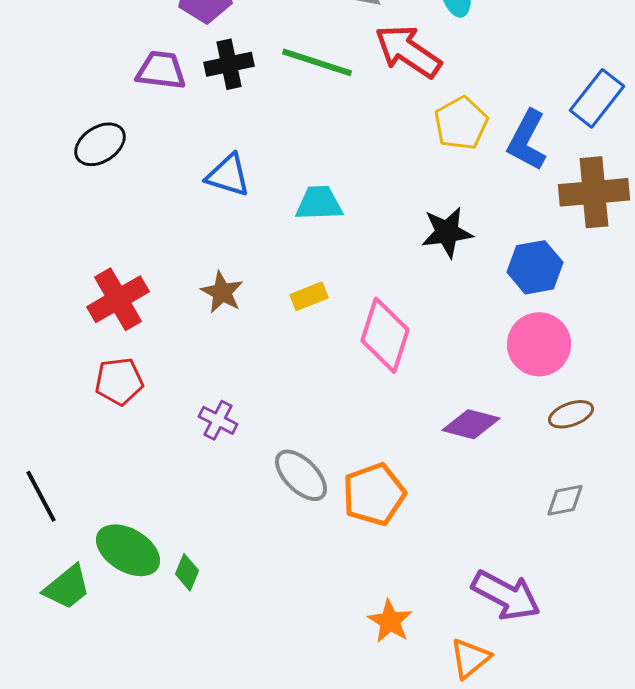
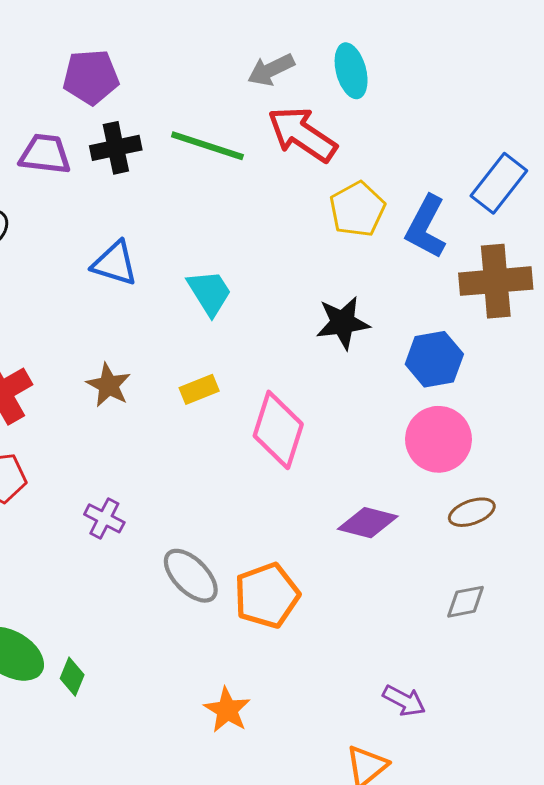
cyan trapezoid: (319, 203) -> (209, 293), turned 60
purple arrow: (506, 595) -> (404, 701), size x0.6
orange star: (390, 621) -> (227, 710), moved

